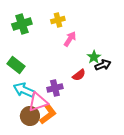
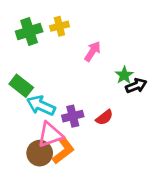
yellow cross: (58, 20) -> (59, 26), moved
red semicircle: (79, 75) -> (104, 117), moved
cyan arrow: (24, 90) -> (41, 106), moved

